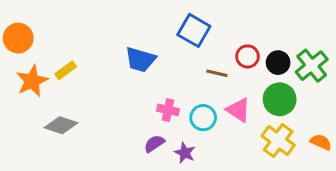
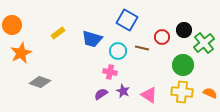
black circle: (278, 63) -> (184, 30), moved
yellow rectangle: (66, 70) -> (58, 33), moved
pink triangle: (238, 110) -> (149, 95), moved
cyan circle: (203, 118) -> (118, 51), moved
yellow cross: (278, 141) -> (182, 92), turned -30
purple star: (185, 153) -> (123, 91), moved

